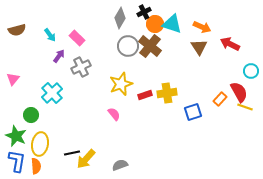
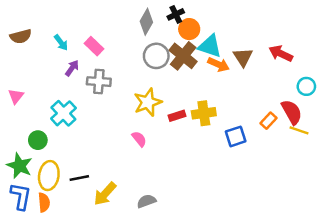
cyan triangle: (172, 24) -> (210, 46), moved
orange arrow: (202, 27) -> (218, 64), moved
gray cross: (81, 67) -> (99, 82), turned 30
black line: (72, 153) -> (79, 178), moved

